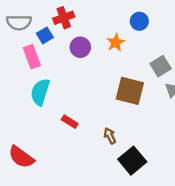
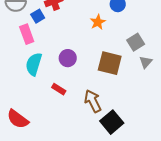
purple circle: (80, 47) -> (68, 58), moved
brown arrow: (110, 136) -> (93, 101), size x1.6

